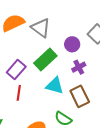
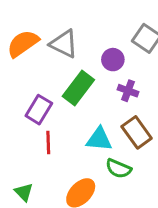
purple cross: (79, 67) -> (128, 91), turned -32
cyan triangle: (55, 86) -> (99, 139), moved

